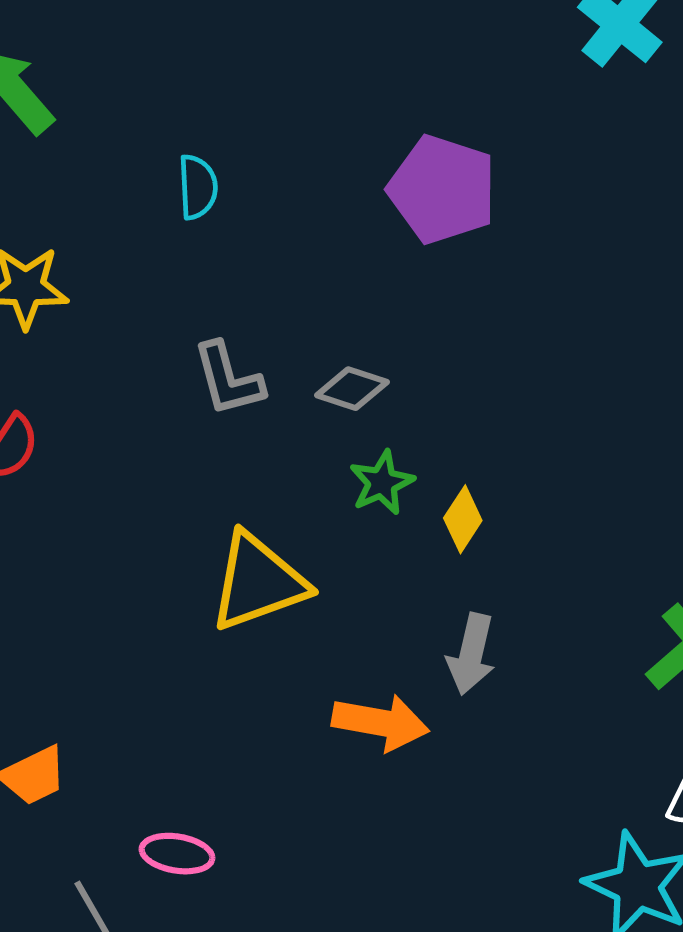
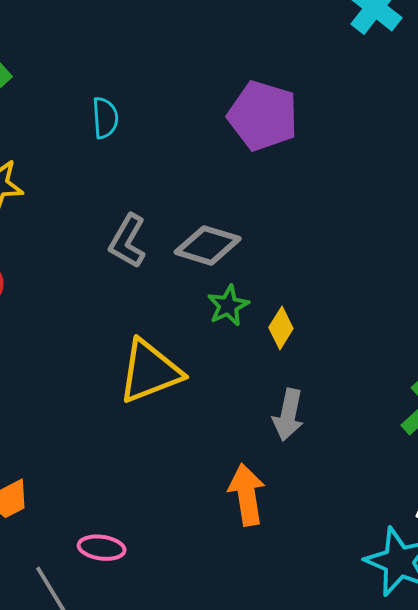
gray L-shape: (228, 379) -> (128, 241), turned 46
gray diamond: (352, 389) -> (208, 245), size x1.4
orange arrow: (381, 722) -> (247, 495), moved, turned -108

